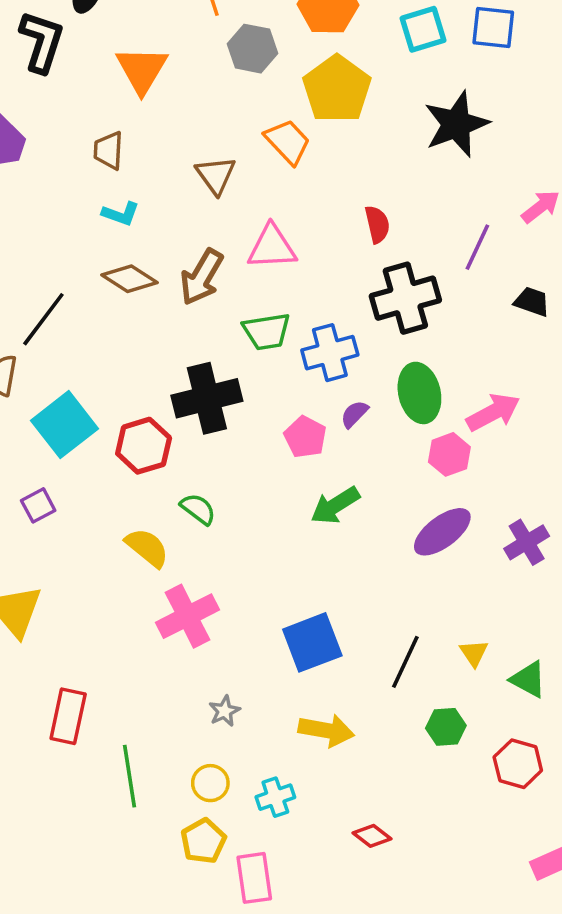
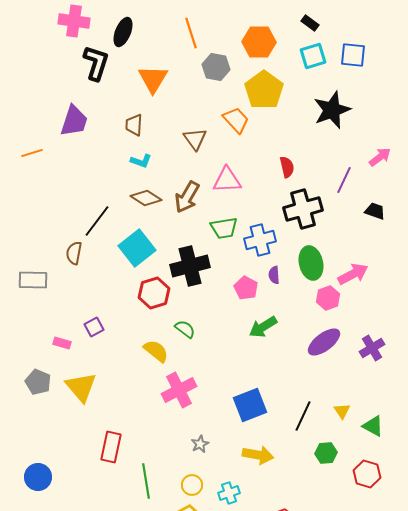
purple semicircle: (354, 414) -> (274, 275), turned -48
cyan square: (65, 425) -> (137, 248), moved

